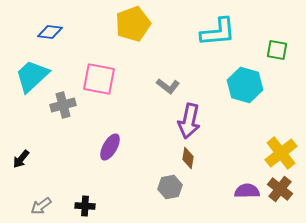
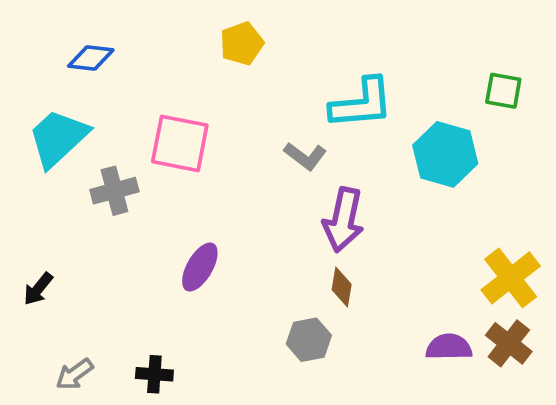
yellow pentagon: (133, 24) -> (242, 43), size x0.7
cyan L-shape: (218, 32) -> (362, 103), moved

